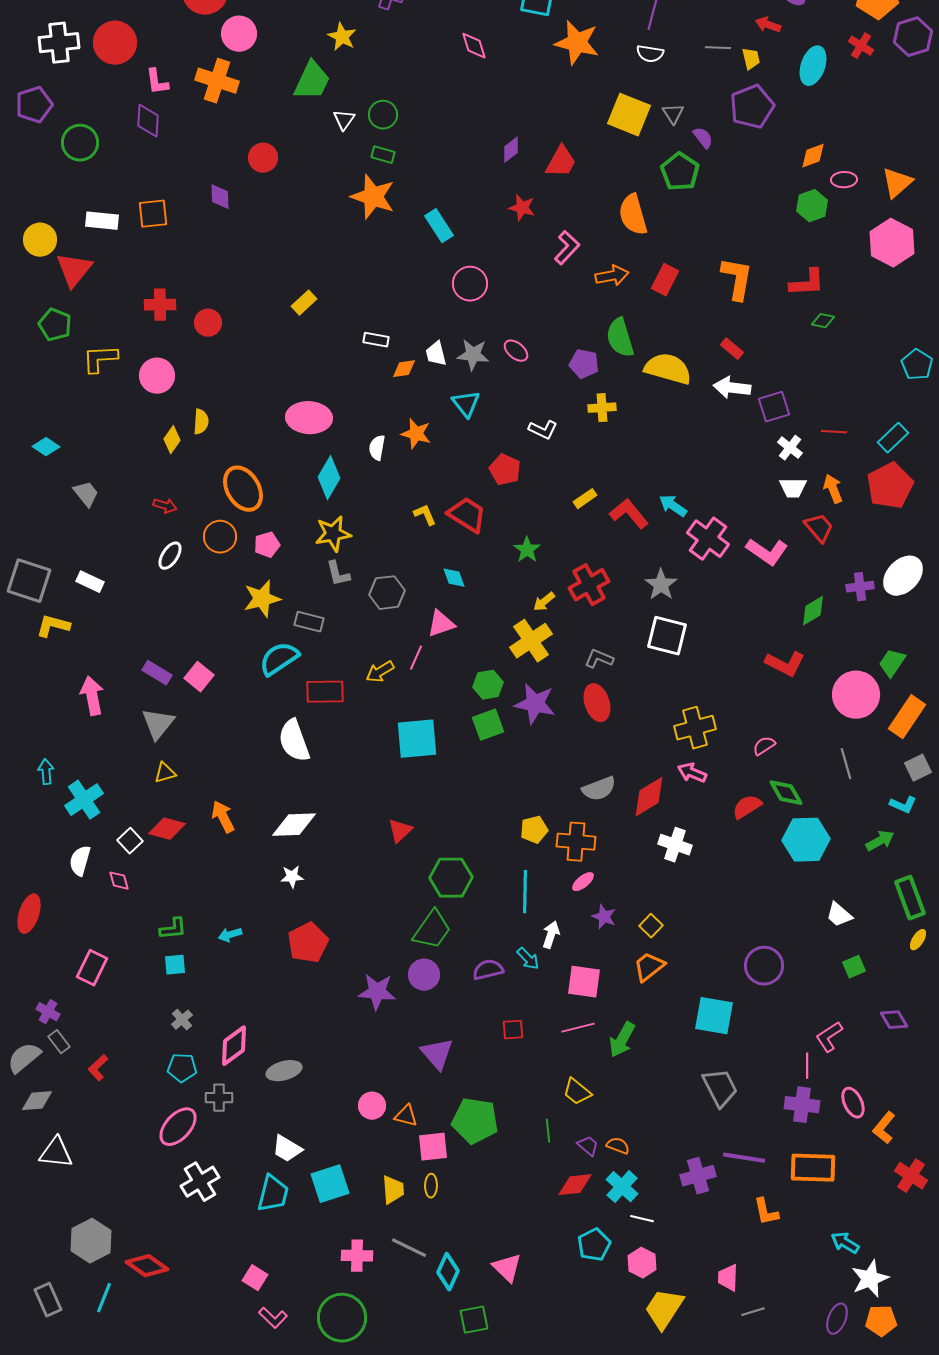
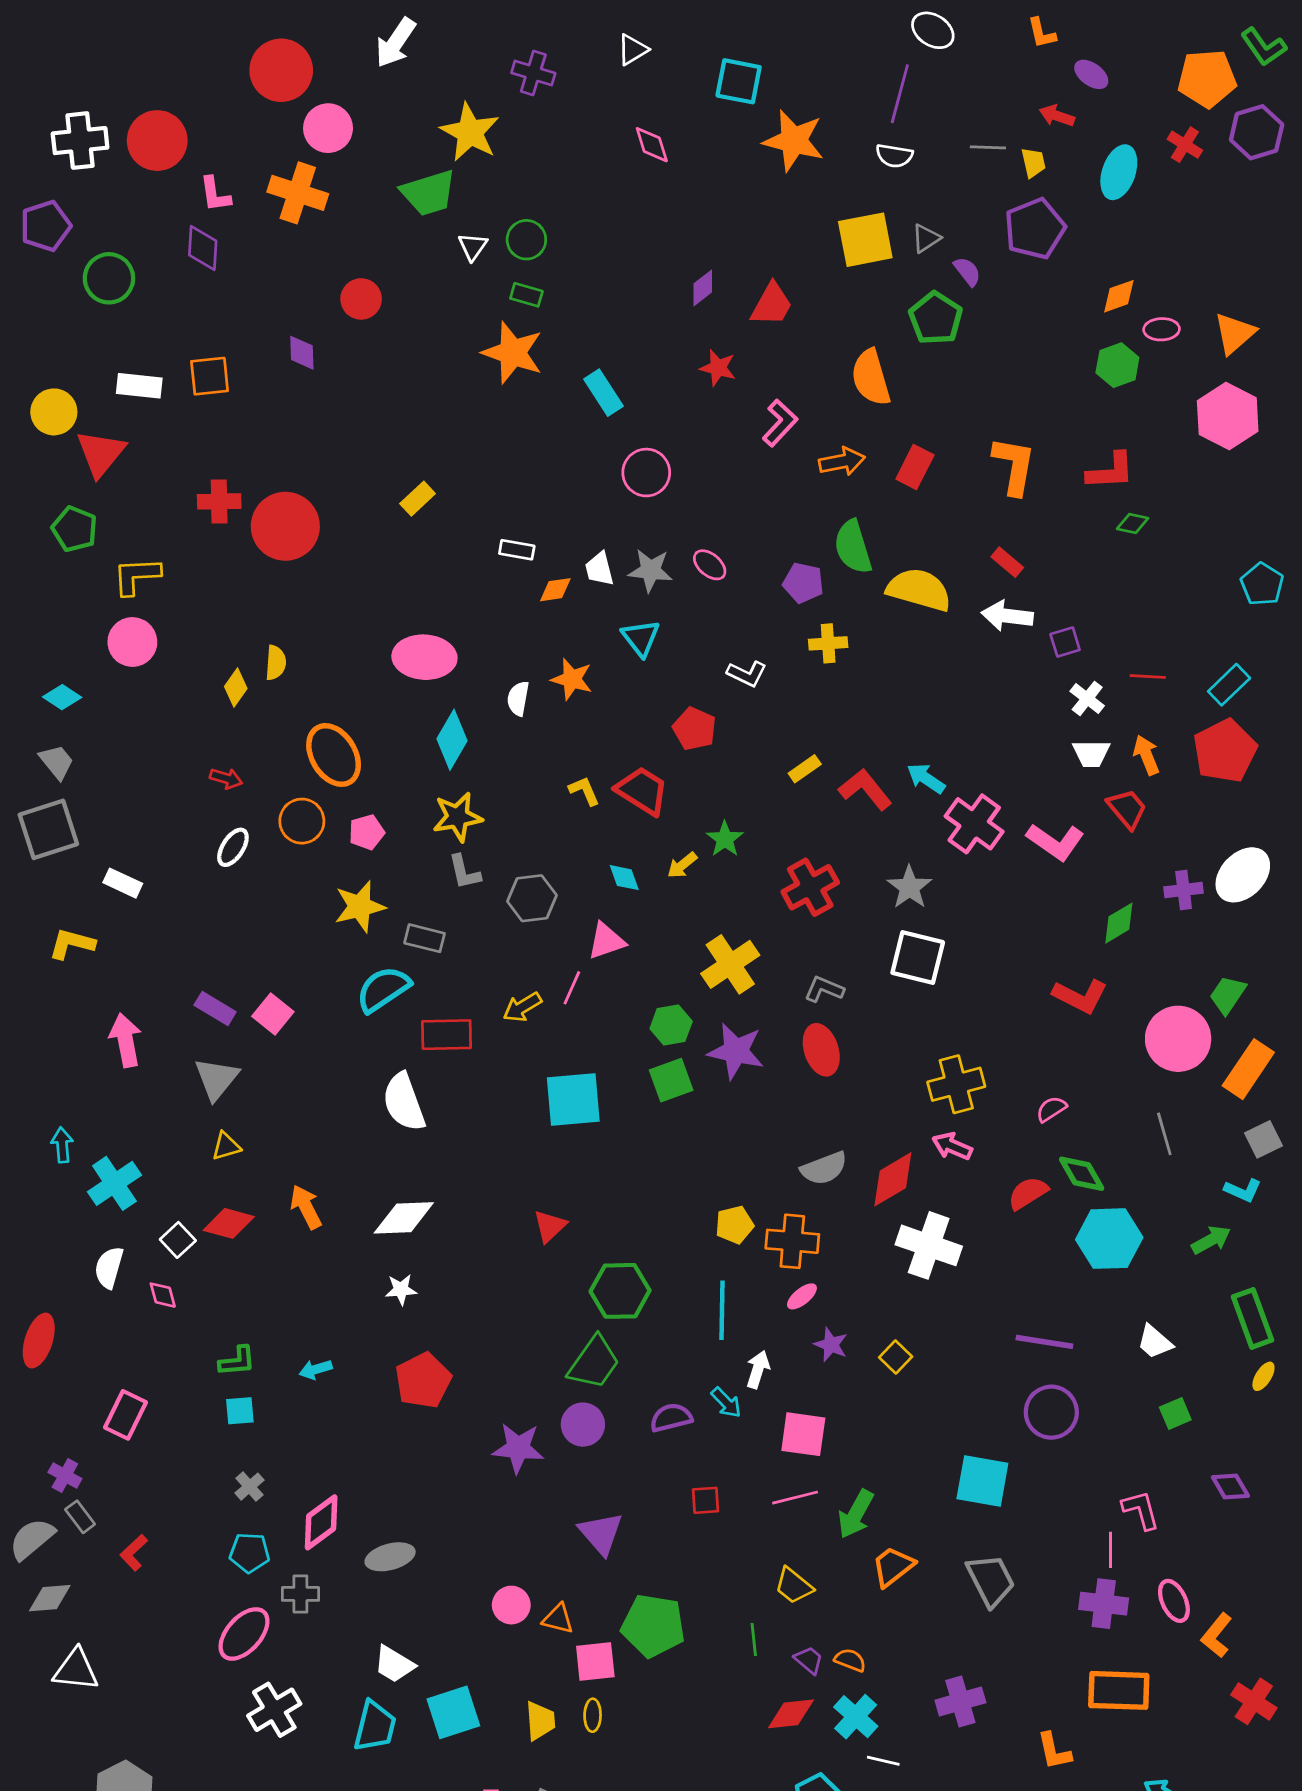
yellow star: (342, 37) -> (470, 132), size x1.5
green trapezoid: (312, 81) -> (429, 193), turned 48
gray triangle: (673, 114) -> (926, 238), turned 30
yellow square: (629, 115) -> (865, 240), turned -33
red circle: (208, 323) -> (285, 526), size x1.8
pink circle: (157, 376) -> (132, 642), moved
purple square: (774, 407) -> (1065, 642), size x0.7
gray trapezoid: (86, 494) -> (57, 762), moved
gray square: (29, 581) -> (48, 829), moved, turned -36
yellow arrow: (544, 602) -> (682, 865), moved
white cross: (675, 845) -> (929, 1245), size x1.4
orange trapezoid: (649, 967) -> (893, 1566), moved
pink L-shape: (829, 1037) -> (1141, 1510), turned 108
purple line: (744, 1158) -> (1044, 1342), moved

